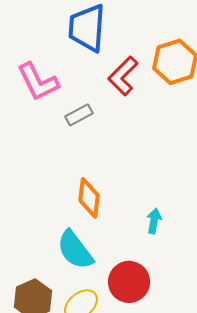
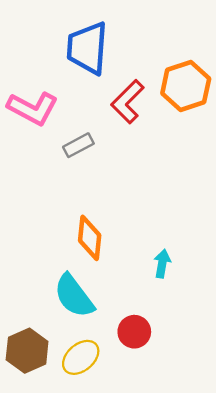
pink L-shape: (38, 82) -> (33, 108), turned -36
red circle: (129, 282) -> (134, 332), size x0.7

